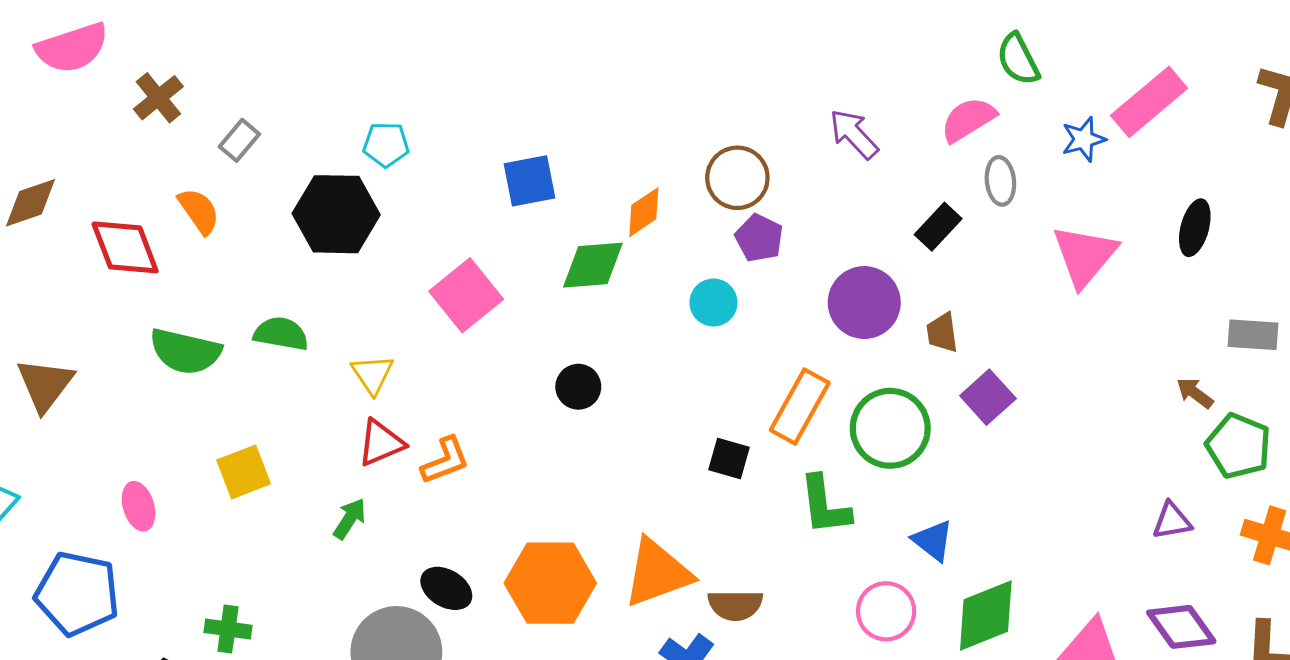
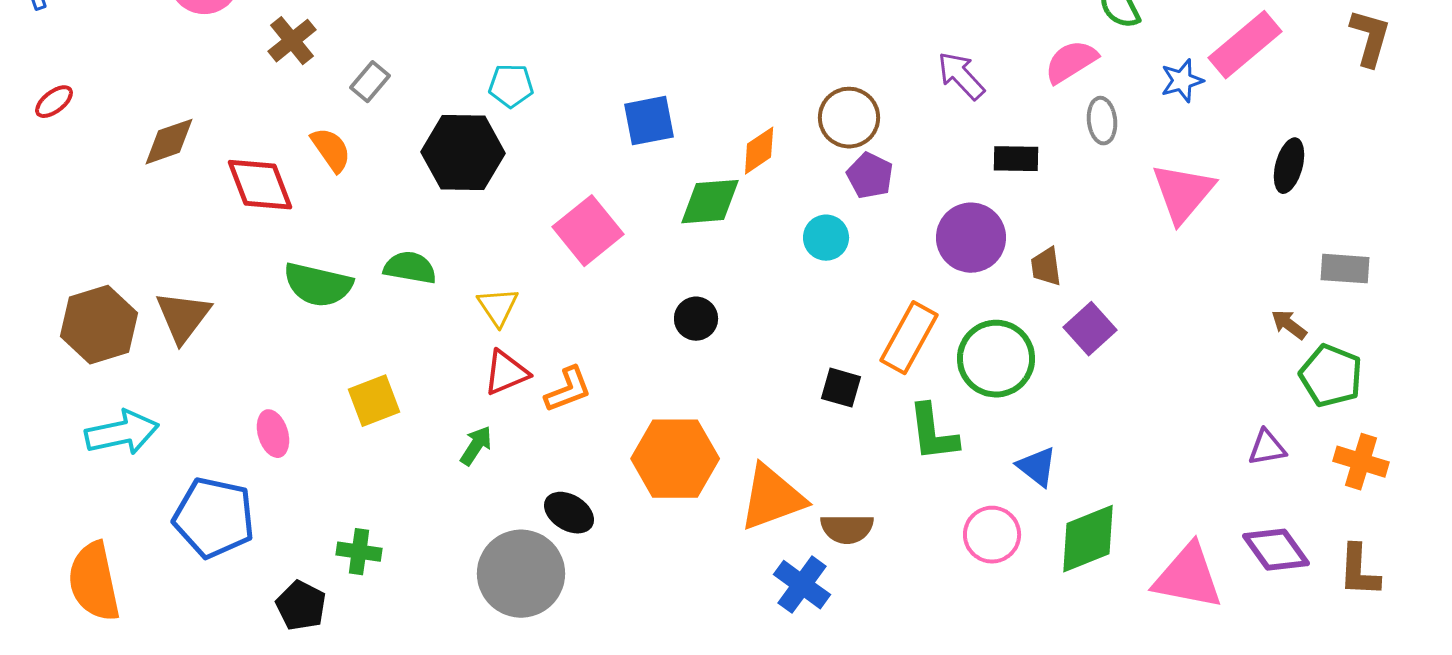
black rectangle: (938, 227) -> (1016, 159), moved, turned 48
orange hexagon: (550, 583) -> (675, 459), moved

